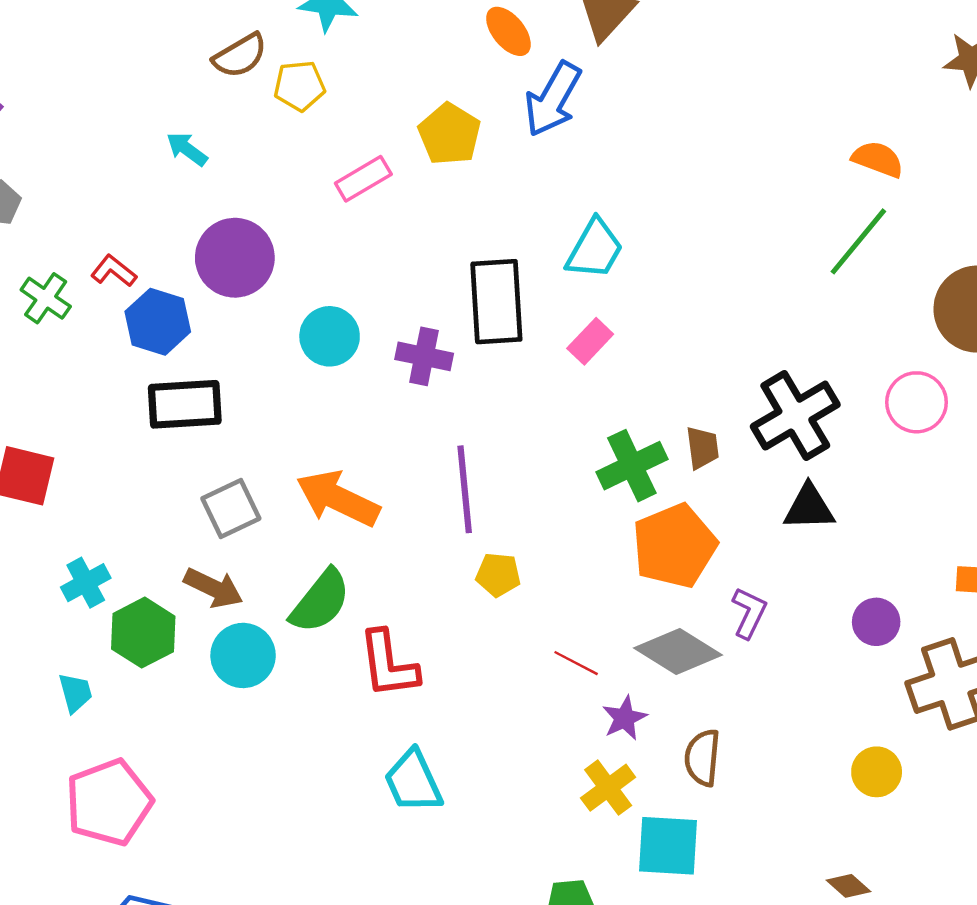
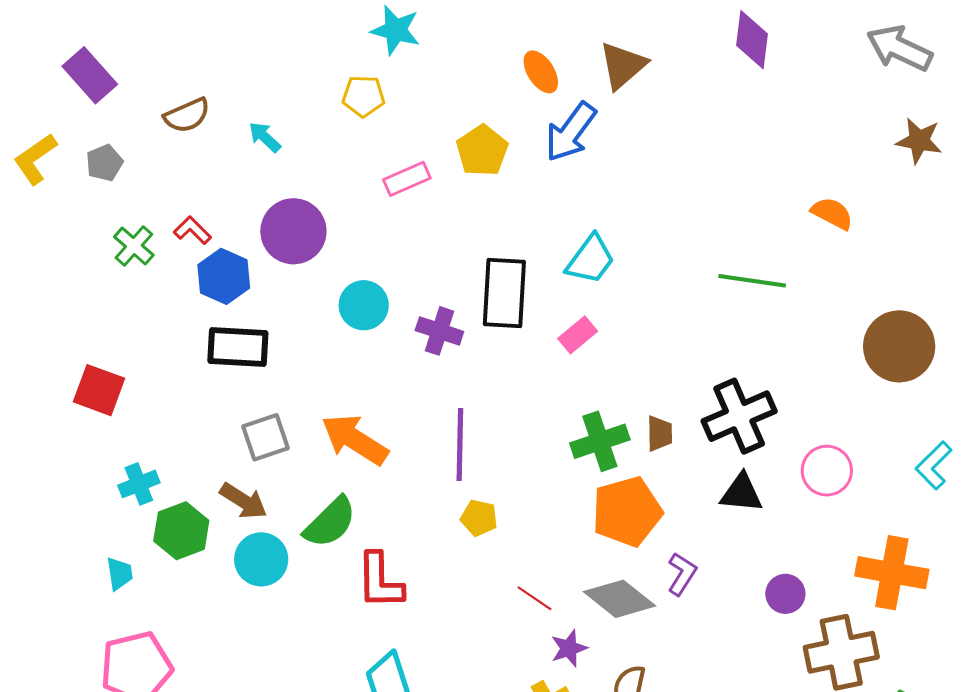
brown semicircle: (240, 56) -> (187, 115), moved
green line: (858, 241) -> (752, 281), moved, turned 52
pink circle: (917, 402) -> (827, 471), moved

